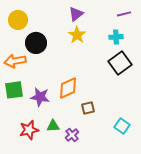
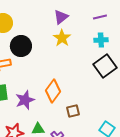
purple line: (124, 14) -> (100, 17), moved
orange diamond: (68, 88) -> (53, 91), turned -30
purple star: (40, 97) -> (25, 100), turned -30

